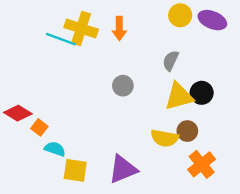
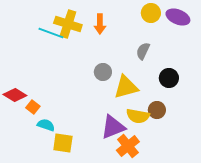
yellow triangle: (179, 96) -> (126, 87), moved
orange cross: (202, 164) -> (128, 146), moved
purple triangle: (123, 169) -> (113, 127), moved

